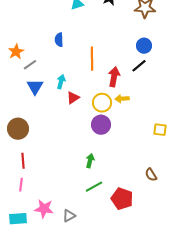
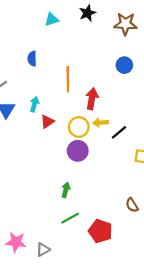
black line: (139, 66) -> (119, 132), moved

